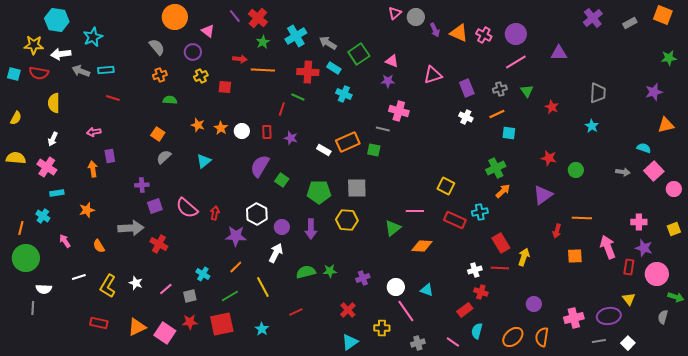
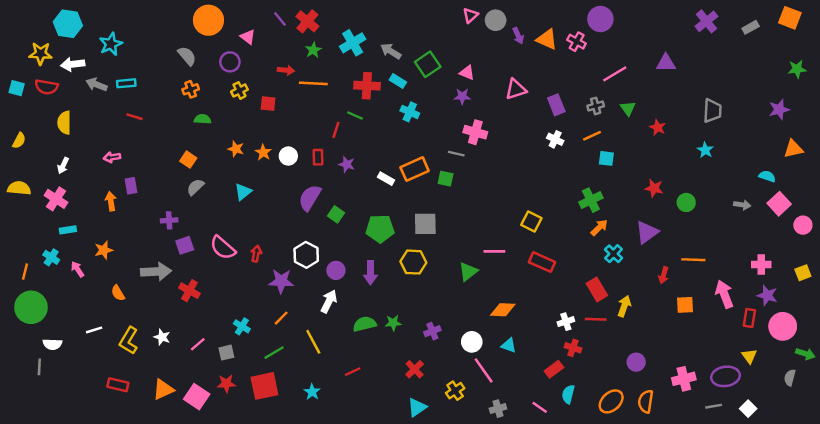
purple circle: (516, 34) -> (600, 19), moved
cyan cross: (480, 212) -> (614, 254), moved, turned -35
pink arrow: (65, 241) -> (77, 269), moved
orange diamond: (422, 246) -> (503, 310), moved
yellow cross: (382, 328) -> (455, 391), turned -35

